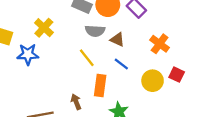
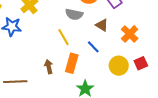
brown triangle: (117, 40) -> (102, 25), moved
red square: (177, 75) -> (141, 63), turned 32
brown arrow: (76, 102) -> (49, 67), moved

